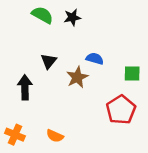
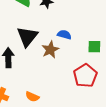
black triangle: (49, 61) -> (27, 37), size x1.6

